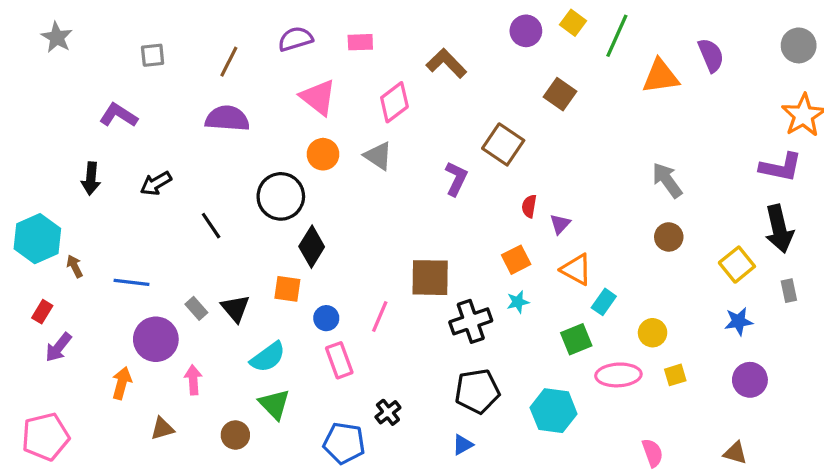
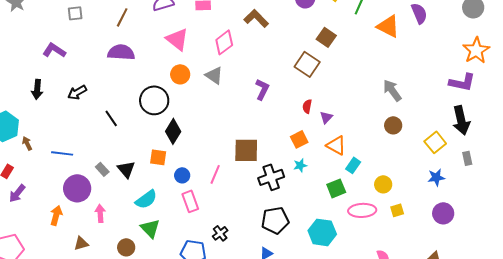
orange triangle: (661, 76) -> (388, 26), turned 35
brown square: (503, 144) -> (307, 64), moved

